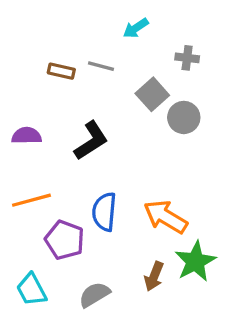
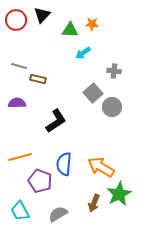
gray line: (101, 66) -> (19, 66), moved
purple semicircle: (27, 136) -> (17, 103), moved

